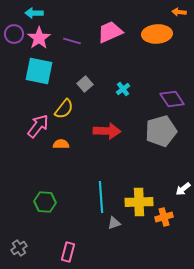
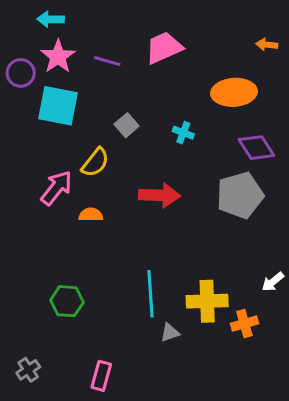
orange arrow: (179, 12) -> (267, 45), moved
purple circle: (14, 34) -> (21, 73), moved
orange ellipse: (157, 34) -> (234, 92), moved
cyan cross: (123, 89) -> (183, 133), turned -32

